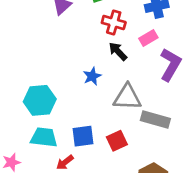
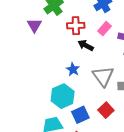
gray triangle: (127, 97) -> (103, 76), turned -50
cyan hexagon: (40, 100) -> (63, 96), moved

